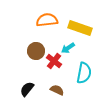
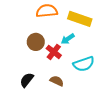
cyan semicircle: (84, 73) -> (84, 64), turned 60

